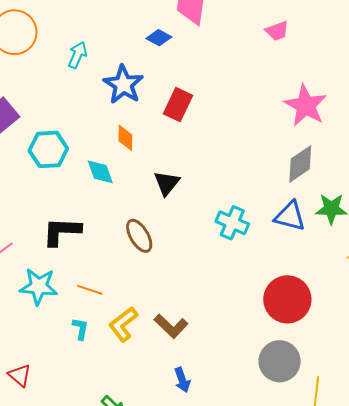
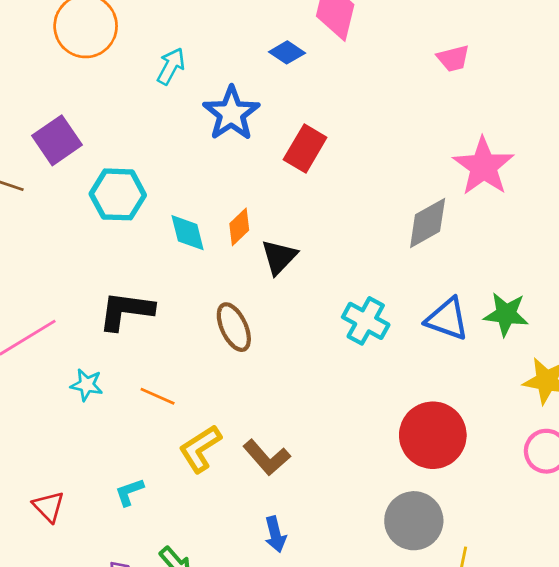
orange diamond: (125, 138) -> (239, 227), moved, turned 40
gray diamond: (300, 164) -> (428, 223), moved
cyan star: (39, 286) -> (87, 385), size x0.6
cyan L-shape: (80, 329) -> (129, 492), moved, turned -125

